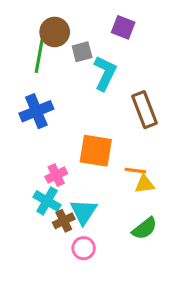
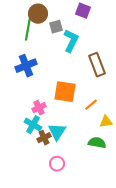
orange line: (135, 171) -> (91, 105), turned -48
yellow triangle: (144, 184) -> (106, 122), moved
green semicircle: (144, 228) -> (97, 143), turned -132
pink circle: (84, 248) -> (57, 164), moved

